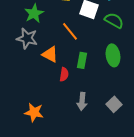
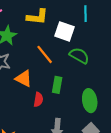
green semicircle: (114, 20) -> (79, 56), moved
green ellipse: (113, 55) -> (90, 101), moved

